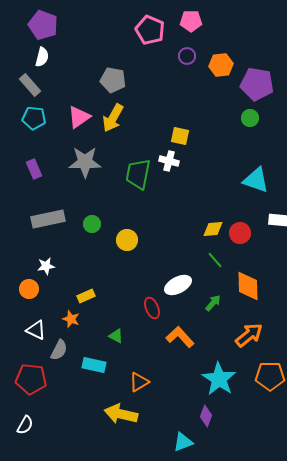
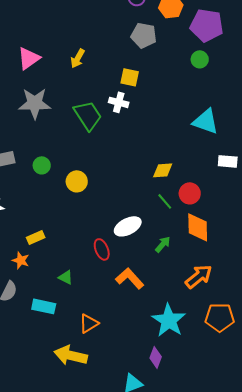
gray pentagon: (113, 80) -> (144, 35), moved
yellow arrow: (113, 118) -> (78, 58), moved, size x0.7
green trapezoid: (138, 174) -> (88, 115), turned 136
red circle: (240, 233) -> (190, 193), moved

